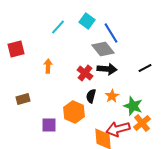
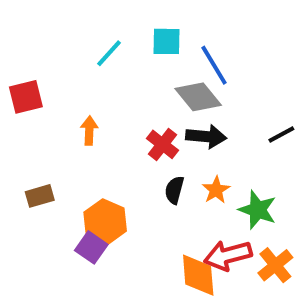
cyan square: (87, 21) -> (166, 41), turned -35
orange hexagon: (74, 112) -> (105, 222), moved
orange cross: (142, 123) -> (275, 265), moved
purple square: (49, 125) -> (91, 247), turned 35

